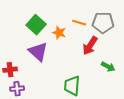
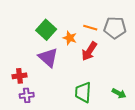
red arrow: (90, 46) -> (89, 51), moved
green arrow: (108, 67) -> (119, 93), moved

